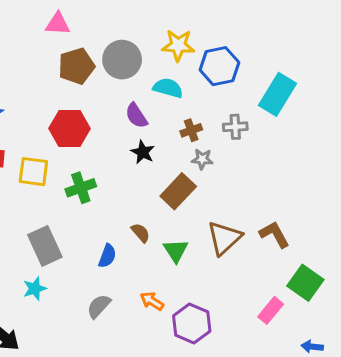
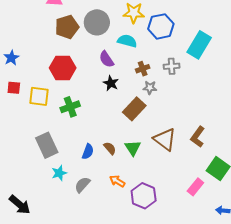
brown semicircle: (141, 233) -> (110, 148), moved
brown L-shape: (274, 234) -> (198, 137), turned -115
brown triangle: (224, 238) -> (165, 139), turned -40
cyan star: (35, 289) -> (59, 173), moved

